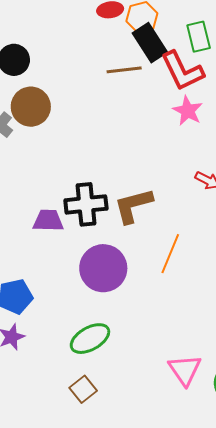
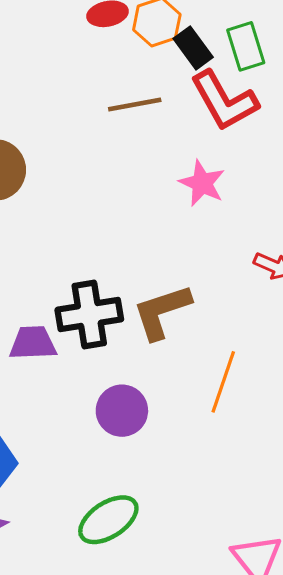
black rectangle: (150, 43) -> (193, 48), moved, size x0.7
pink star: (188, 111) -> (202, 183), moved
purple circle: (103, 268) -> (122, 411), size x0.7

